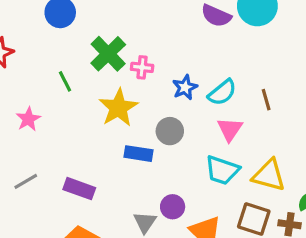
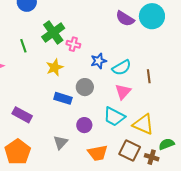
yellow star: (118, 108) -> (55, 67), size x0.7
purple circle: (173, 207) -> (84, 125), moved

